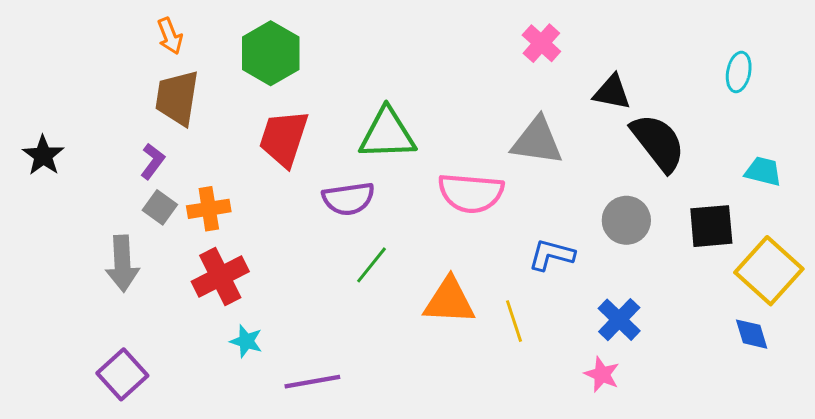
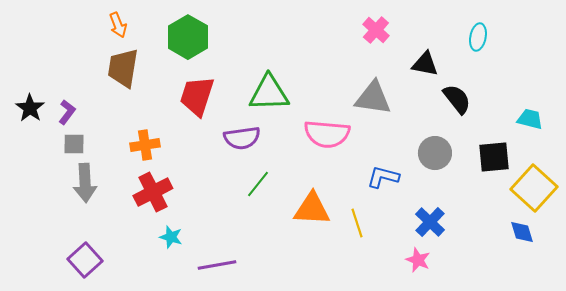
cyan ellipse: (739, 72) -> (478, 37), moved
black semicircle: (658, 143) -> (457, 99), size x0.7
purple L-shape: (153, 161) -> (67, 112), moved
gray square: (160, 207) -> (74, 144), moved, turned -35

